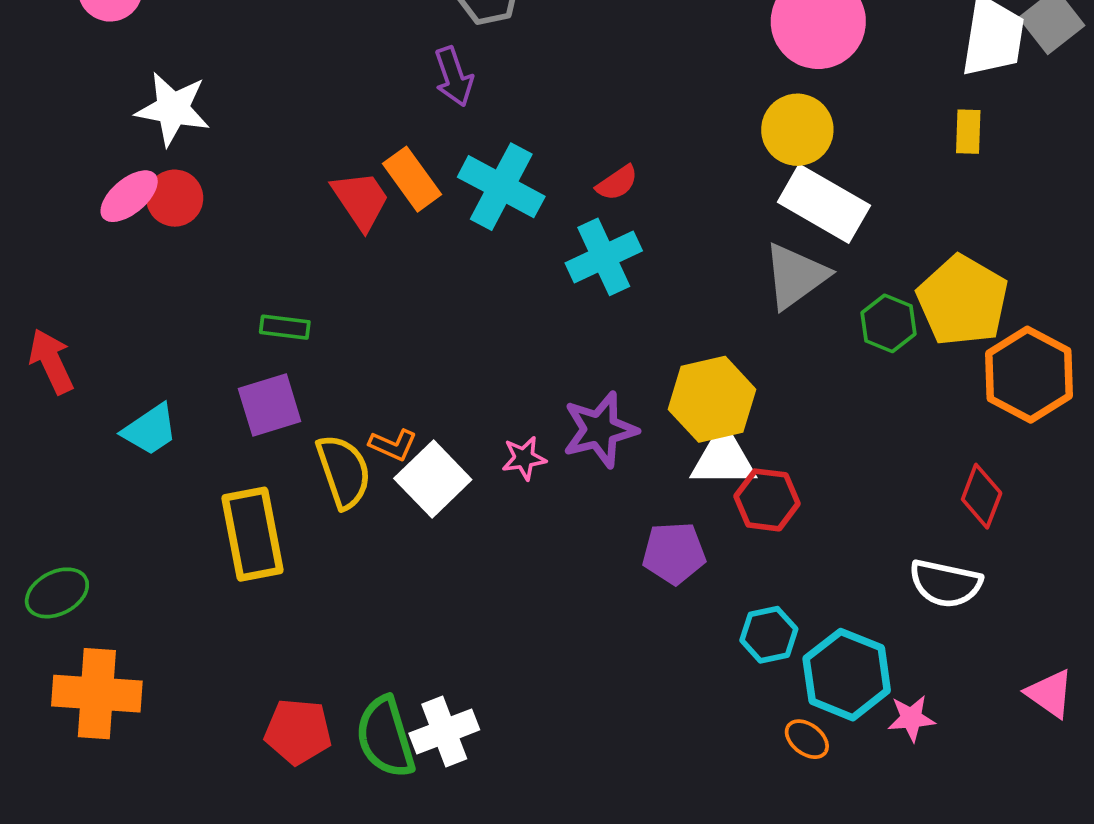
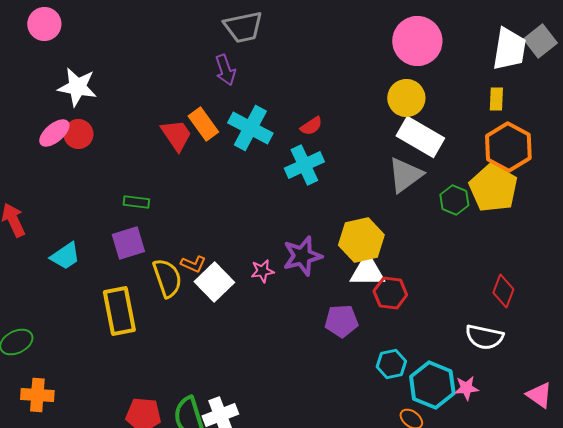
orange hexagon: (1029, 375) -> (508, 147), moved
orange cross: (97, 694) -> (37, 395), size x0.7
pink star: (911, 718) -> (466, 388), moved

